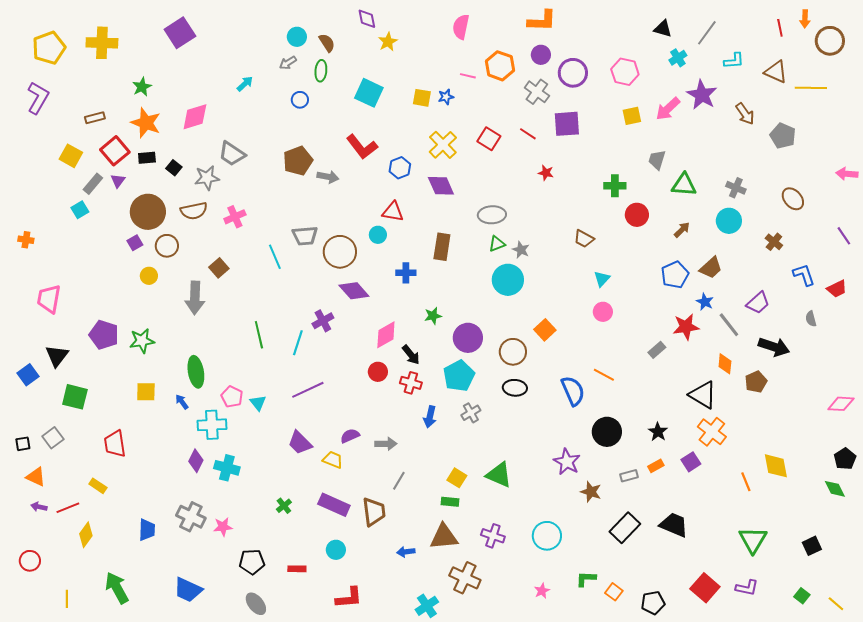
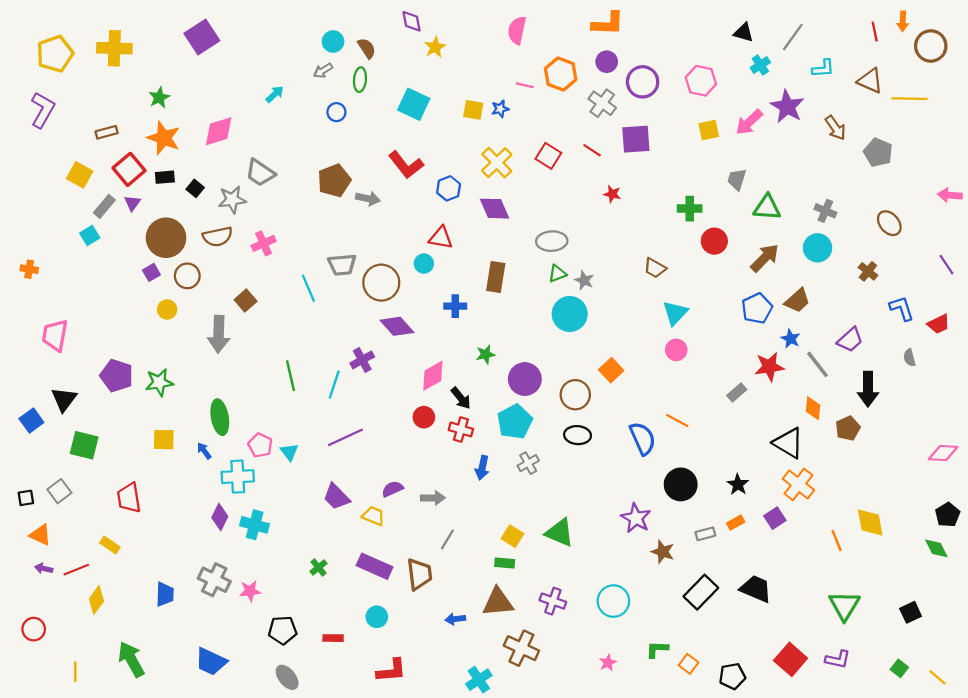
brown arrow: (682, 230) -> (765, 258), size x1.6
cyan triangle: (602, 279) -> (675, 313), size x1.4
black arrow: (774, 347) -> (868, 389), turned 72

